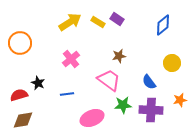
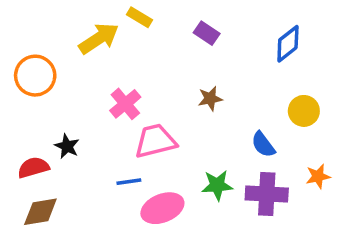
yellow arrow: (70, 22) -> (99, 38), moved
yellow rectangle: (98, 22) -> (139, 17), moved
pink trapezoid: (109, 80) -> (155, 141), moved, turned -50
blue line: (67, 94) -> (129, 182), moved

